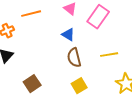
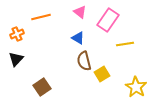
yellow line: (109, 55) -> (125, 44), moved
yellow square: (79, 86) -> (102, 74), moved

